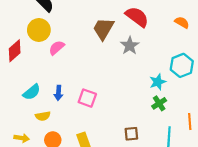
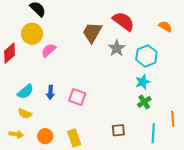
cyan hexagon: (182, 65) -> (146, 56), moved
yellow semicircle: (43, 116) -> (25, 114), moved, turned 32

